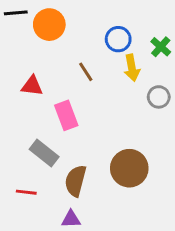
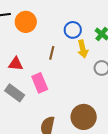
brown line: (86, 72) -> (52, 53), turned 48
gray rectangle: (44, 153) -> (15, 93), moved

